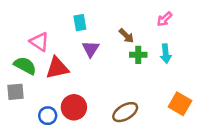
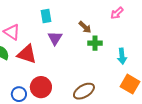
cyan arrow: (166, 54) -> (122, 56), moved
red triangle: (57, 68) -> (27, 54), turned 30

